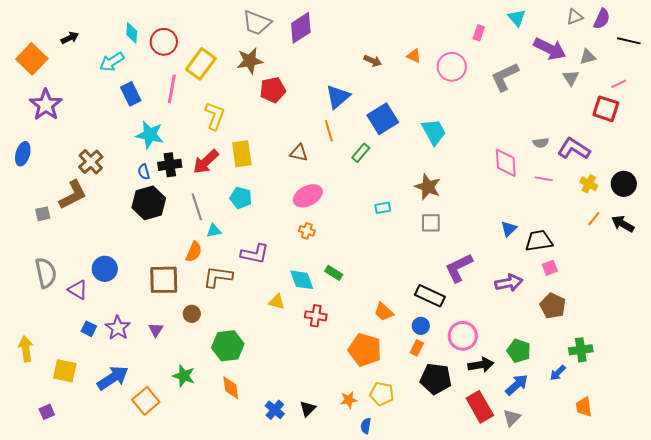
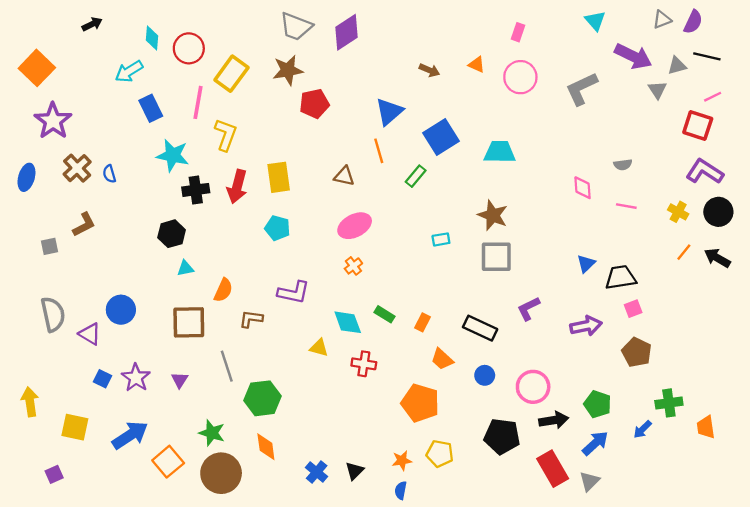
pink rectangle: (479, 33) -> (518, 32), moved
black arrow: (70, 38) -> (92, 24), moved
black line: (629, 41) -> (707, 56), moved
yellow L-shape: (215, 116) -> (226, 135), moved
cyan trapezoid: (434, 132) -> (500, 152), turned -60
purple L-shape: (574, 149) -> (705, 172), moved
brown cross: (91, 162) -> (77, 168), moved
red arrow: (206, 162) -> (237, 187), turned -32
pink diamond: (506, 163) -> (583, 188), size x0.7
blue semicircle: (144, 172) -> (109, 174), moved
brown L-shape: (73, 195) -> (84, 224), size x0.7
black hexagon: (149, 203) -> (172, 234), size x0.7
gray line: (197, 207) -> (227, 366), moved
gray square: (431, 223) -> (496, 257), size x1.4
cyan triangle: (214, 231) -> (185, 268), moved
orange cross: (307, 231) -> (353, 266), turned 35
purple L-shape: (459, 268) -> (528, 309), size x0.7
brown L-shape: (218, 277) -> (251, 319), size x0.7
black rectangle: (430, 296) -> (480, 328), moved
brown circle: (192, 314) -> (221, 473), moved, size x2.0
orange rectangle: (417, 348) -> (423, 322), moved
orange trapezoid: (584, 407) -> (706, 427), moved
blue semicircle: (366, 426) -> (401, 490), moved

